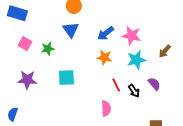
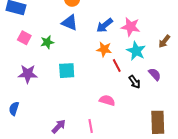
blue triangle: (71, 30) -> (70, 23), turned -30
cyan star: (136, 60) -> (136, 51), turned -30
red line: (116, 85) -> (117, 66), moved
pink semicircle: (106, 108) -> (107, 100), turned -70

